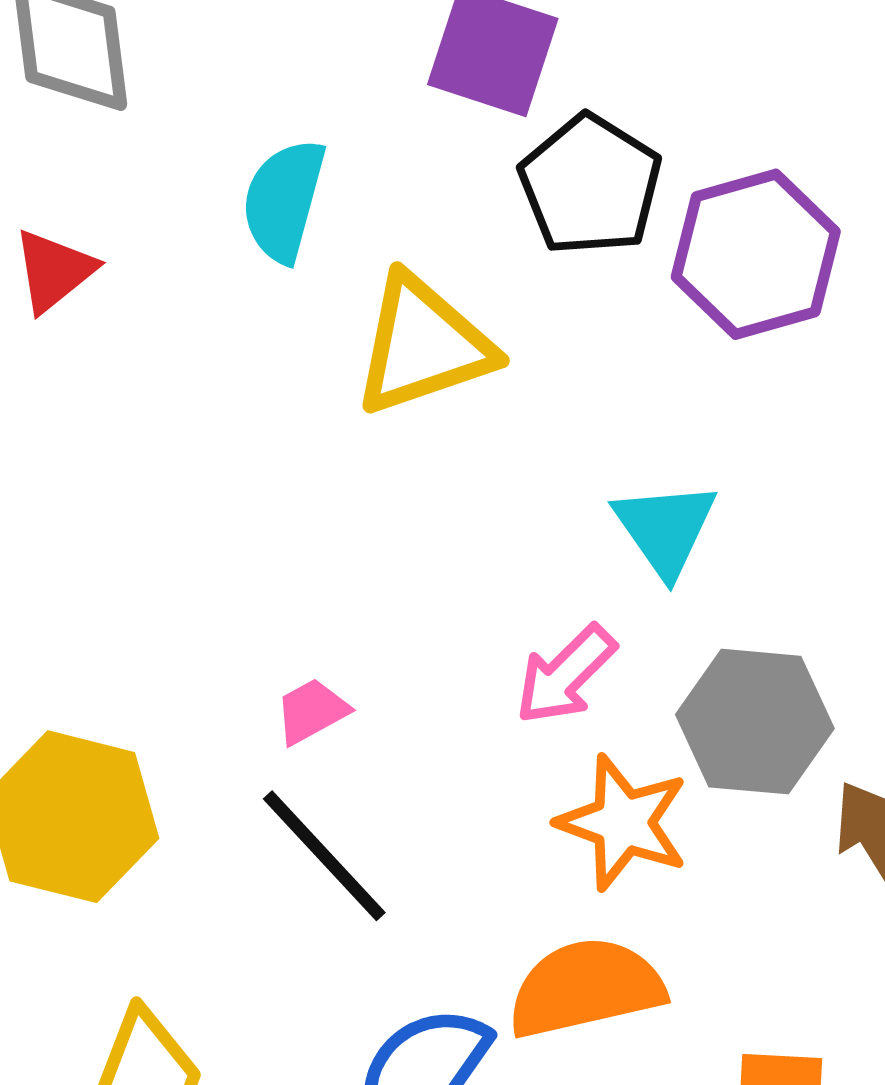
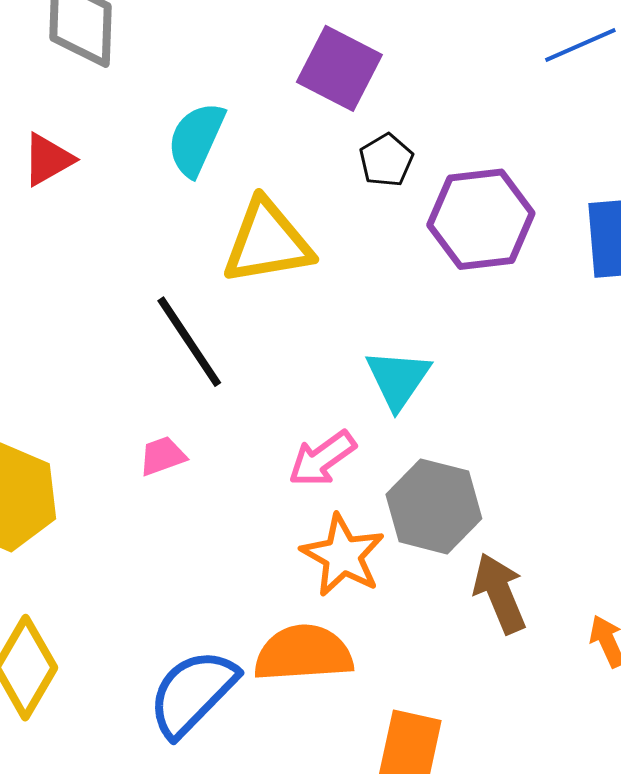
black pentagon: (590, 185) -> (386, 160), size x0.6
black line: (324, 856) -> (189, 342), moved

